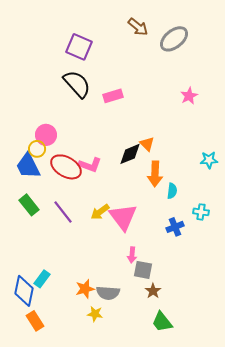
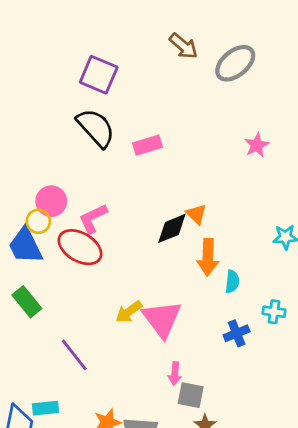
pink L-shape: (90, 165) -> (93, 218), moved, turned 135
purple line: (63, 212) -> (74, 355), moved
cyan rectangle: (42, 279) -> (46, 408), turned 48

